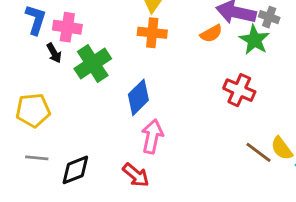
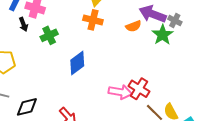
green cross: (93, 64) -> (49, 35), size x0.7
red cross: (239, 90) -> (139, 89), moved
pink arrow: (152, 136) -> (120, 92), moved, turned 80

